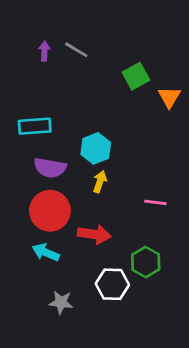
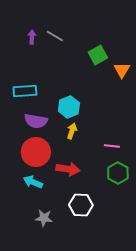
green hexagon: (146, 262) -> (118, 173), moved

